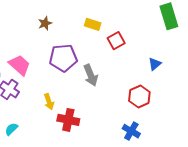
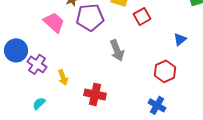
purple pentagon: (63, 58) -> (90, 17), moved
pink trapezoid: (20, 65) -> (54, 22), moved
yellow arrow: (49, 102) -> (63, 77), moved

